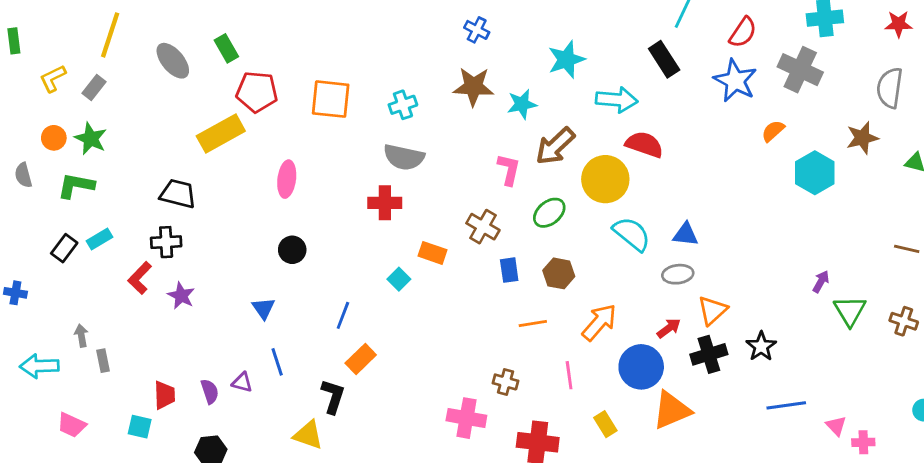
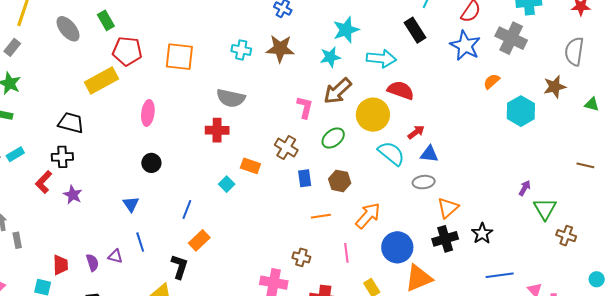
cyan star: (522, 104) -> (330, 57), moved
cyan cross: (403, 105) -> (241, 50), moved, turned 30
brown cross: (904, 321) -> (566, 236), moved
red arrow: (669, 328) -> (416, 132), moved

